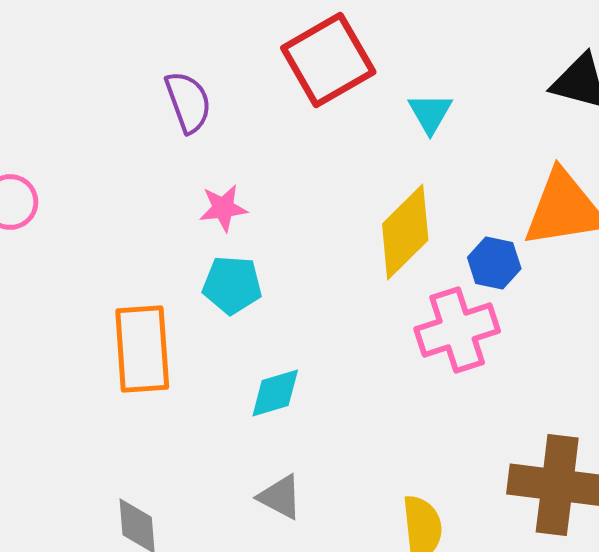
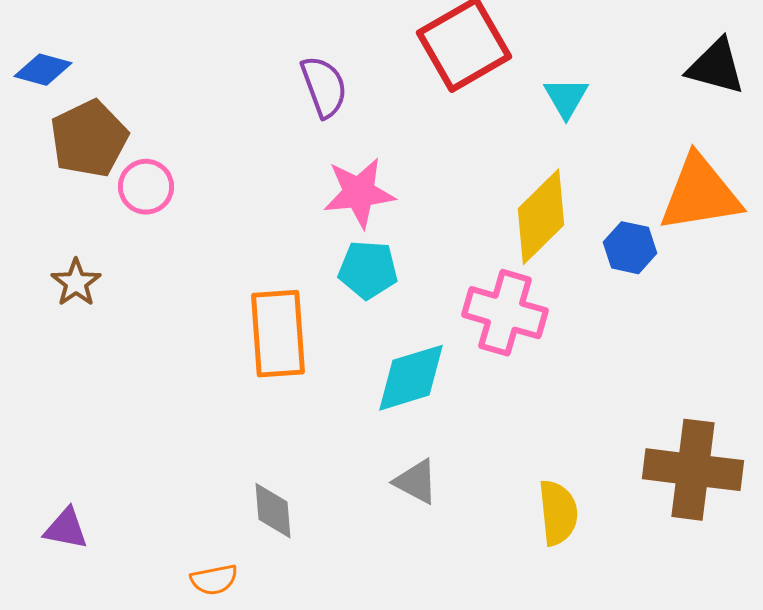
pink star: (223, 208) -> (359, 193), size x1.5
pink cross: (457, 330) -> (505, 313), moved, turned 34
cyan diamond: (275, 393) -> (411, 378), size x1.4

